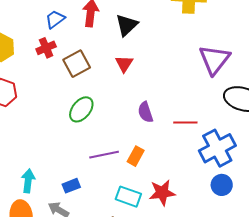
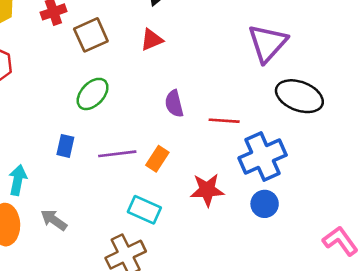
red triangle: (124, 64) -> (152, 40), turned 30
blue rectangle: (71, 186) -> (65, 146), moved, turned -60
red star: (162, 193) -> (207, 190), moved

